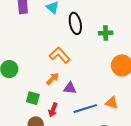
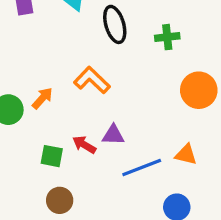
orange arrow: (53, 79) -> (42, 98), moved
red arrow: (53, 110) -> (84, 145), moved, turned 104

